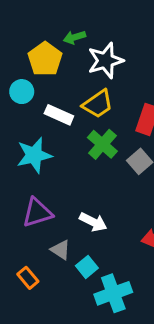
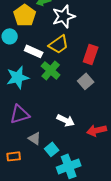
green cross: (102, 144) -> (51, 70), moved
white arrow: (93, 222) -> (66, 120), moved
orange rectangle: (28, 278) -> (14, 156), turned -56

